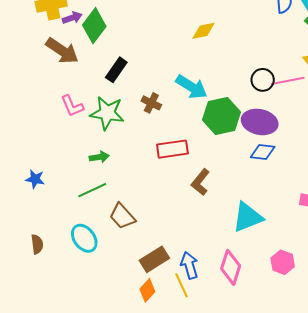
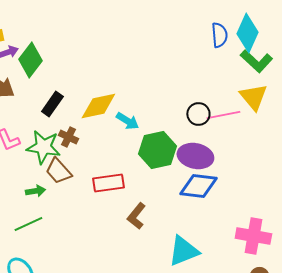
yellow diamond: (203, 31) -> (98, 106), moved, size x1.5
cyan arrow: (191, 87) -> (127, 121), size x0.7
brown cross: (151, 103) -> (68, 137), moved
blue diamond: (263, 152) -> (198, 186), size x1.5
brown trapezoid: (122, 216) -> (58, 171), moved

